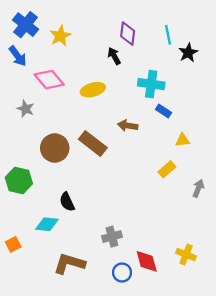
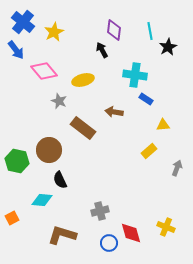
gray star: (26, 109) -> (59, 101), moved
brown circle: (55, 148) -> (49, 150), moved

